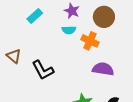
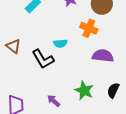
cyan semicircle: (69, 30) -> (60, 43), moved

